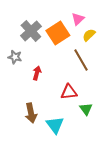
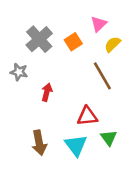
orange square: (58, 33) -> (73, 42), size x0.6
cyan triangle: (55, 125) -> (76, 145), moved

